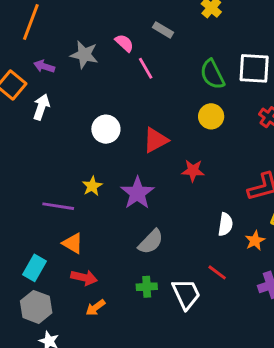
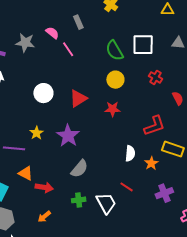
gray rectangle: (163, 30) -> (78, 22), turned 40
red star: (193, 171) -> (112, 109), moved
red arrow: (84, 278) -> (44, 187), moved

